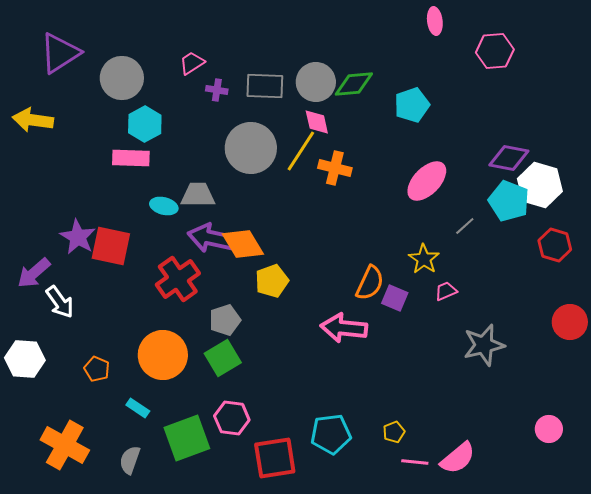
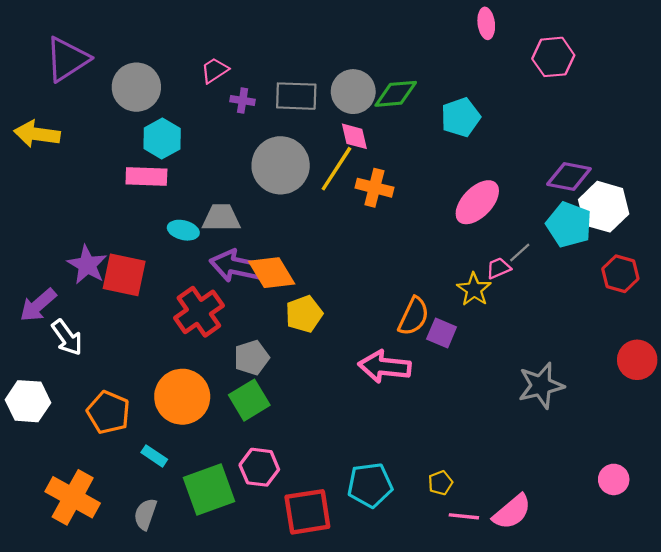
pink trapezoid: (446, 291) -> (499, 268), moved
orange pentagon: (97, 369) -> (108, 412), size x1.5

